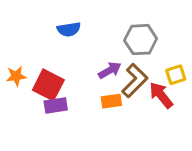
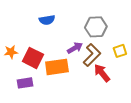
red arrow: (161, 95) -> (102, 73), moved
orange rectangle: (111, 101) -> (57, 67), moved, size x1.6
purple rectangle: (56, 105) -> (25, 83), moved

